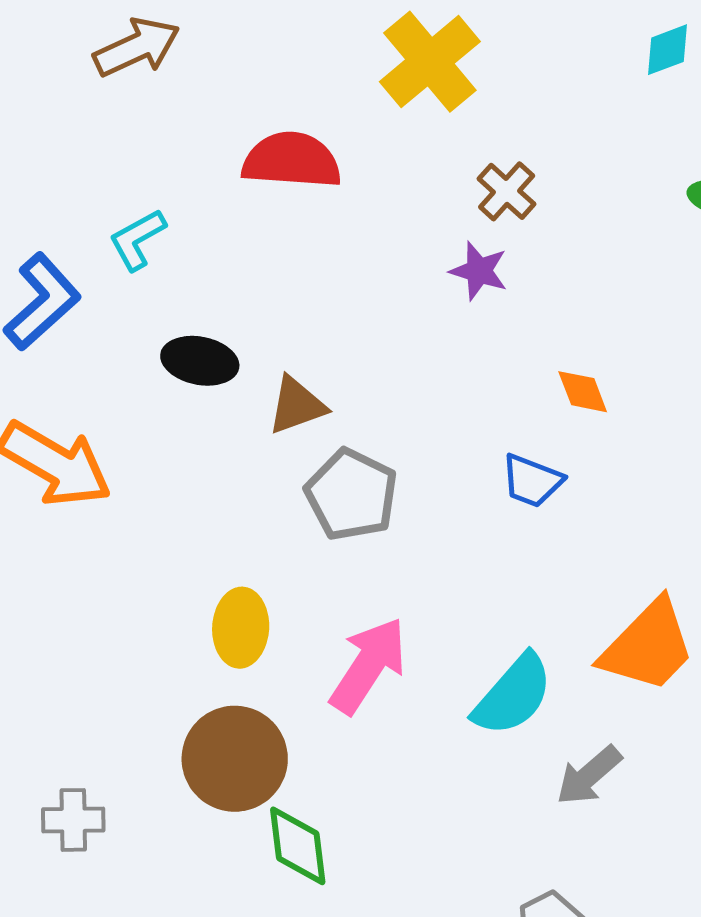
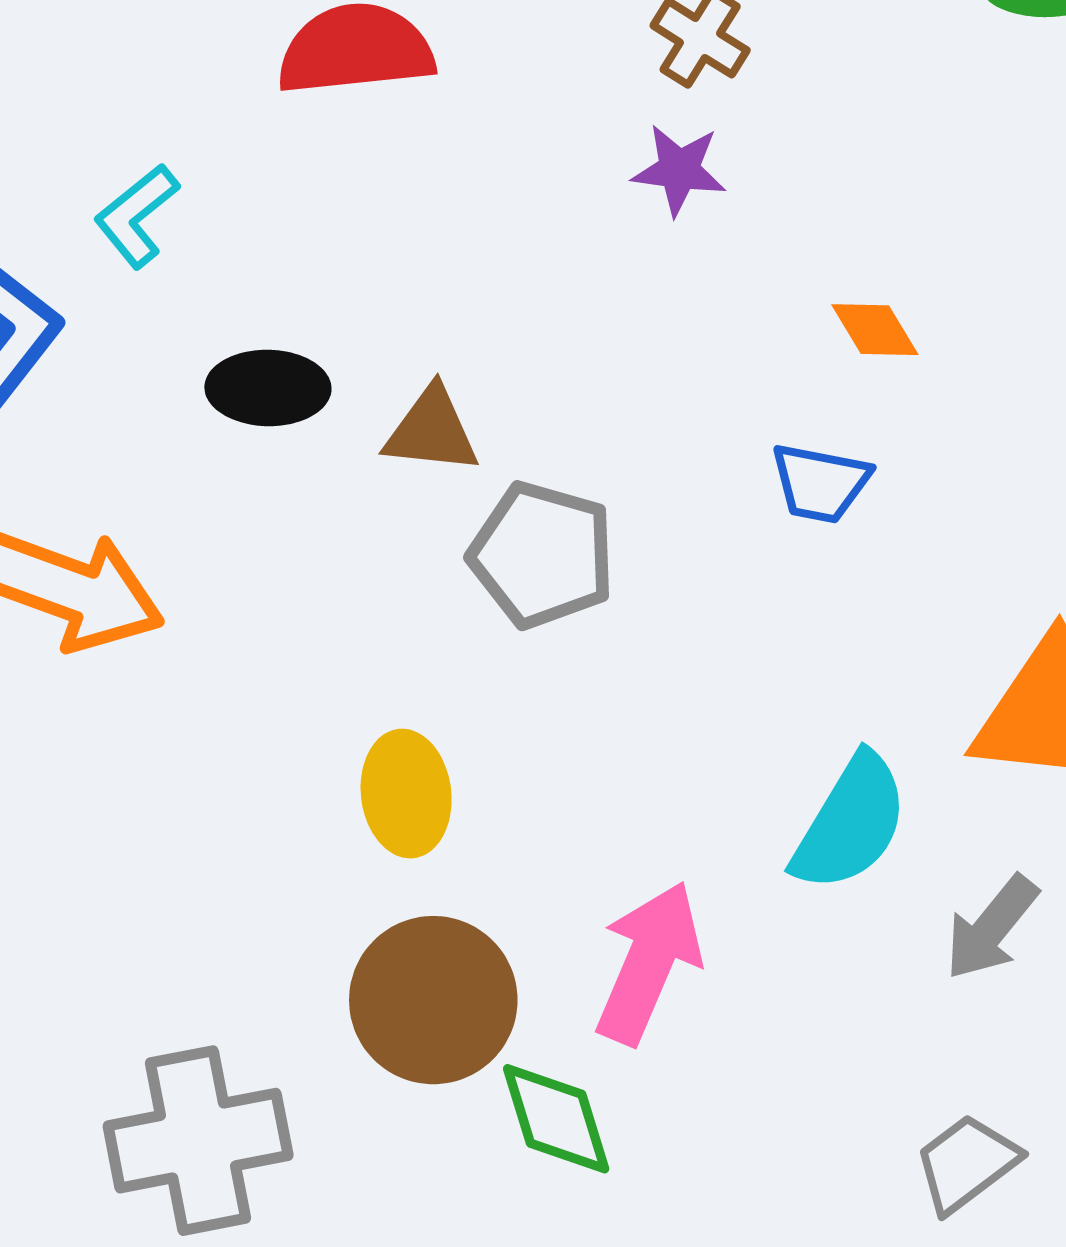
brown triangle: (297, 405) -> (432, 431), turned 36
pink arrow: (368, 665) -> (649, 963), moved
gray cross: (73, 820) -> (198, 1141), size x1.8

